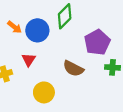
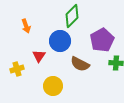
orange arrow: (15, 27) -> (26, 26), turned 32
blue circle: (37, 30) -> (60, 41), moved

